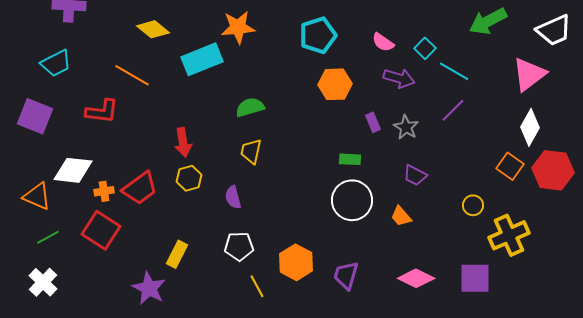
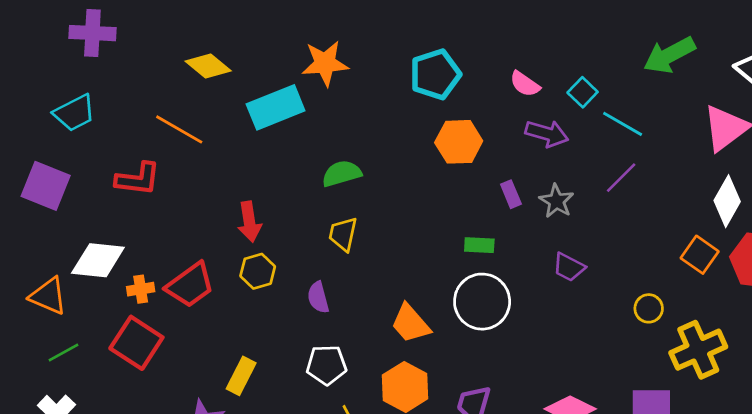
orange trapezoid: (401, 216) -> (410, 324), moved, size x1.4

